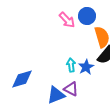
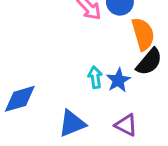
purple triangle: (71, 89) -> (126, 125), moved

